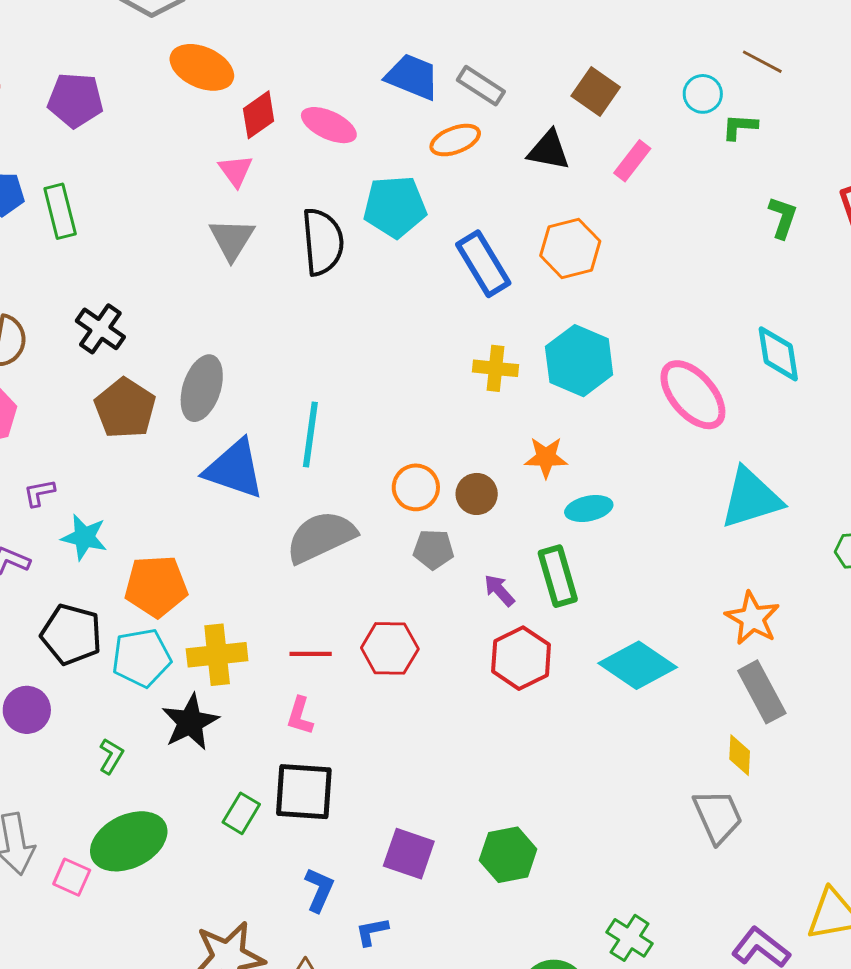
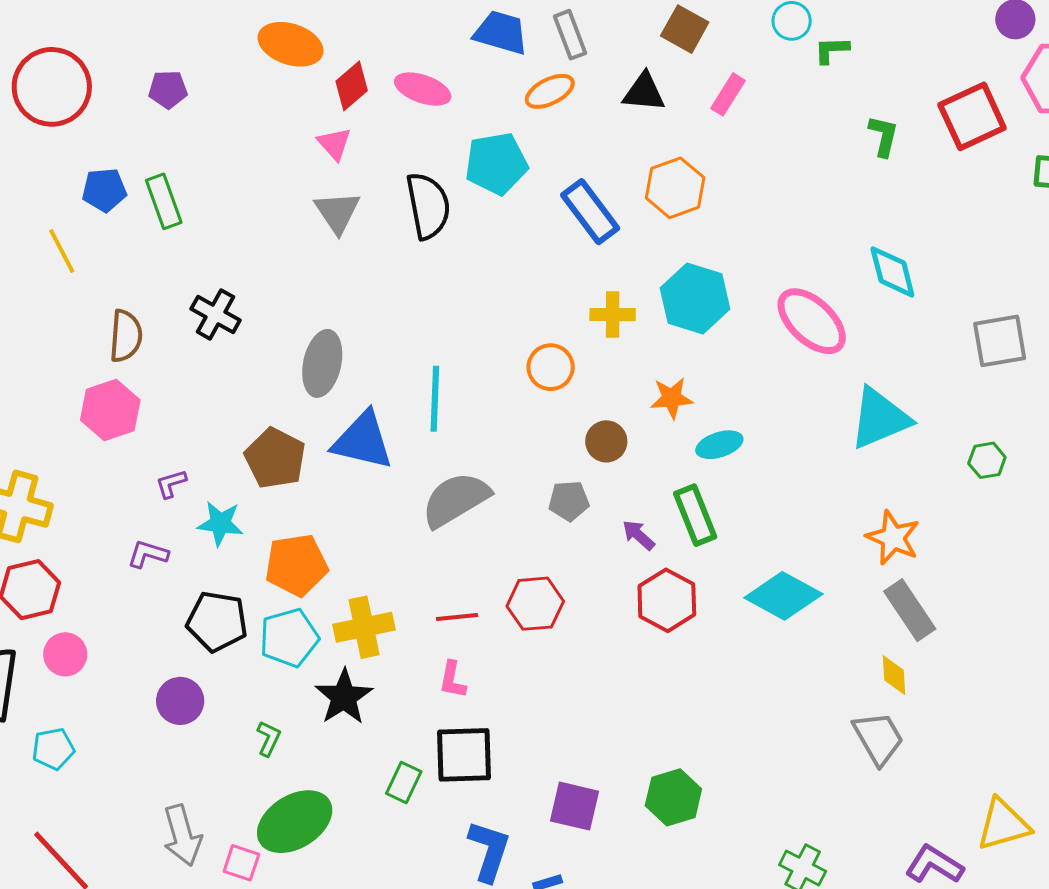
gray rectangle: (481, 86) -> (570, 35), turned 42
purple pentagon: (75, 100) -> (168, 89), size x0.7
brown pentagon: (125, 408) -> (275, 458), moved
orange circle: (416, 487) -> (551, 367), moved
blue L-shape: (319, 890) -> (489, 851), size x1.4

